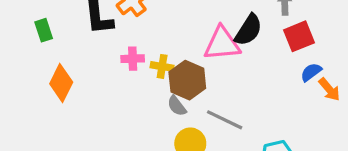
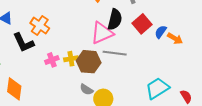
red square: (299, 36) -> (142, 24), moved
gray semicircle: (177, 106) -> (86, 89), moved
gray line: (225, 120) -> (115, 53), moved

